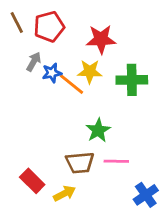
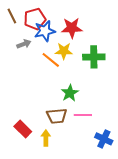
gray arrow: (34, 62) -> (24, 44), turned 40
blue star: (52, 73) -> (45, 31), moved, size x1.5
yellow arrow: (64, 193) -> (46, 138), turned -63
blue cross: (146, 195) -> (104, 139), turned -30

